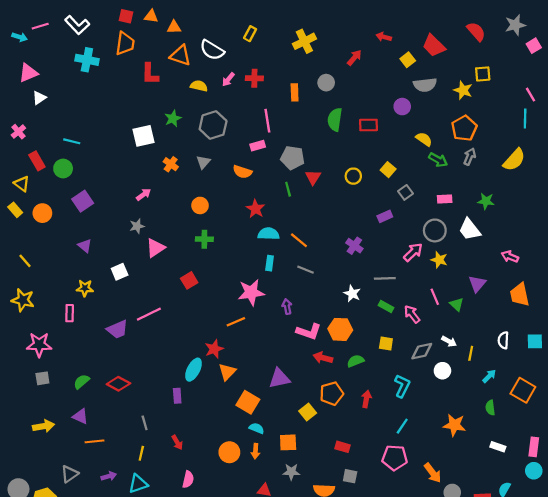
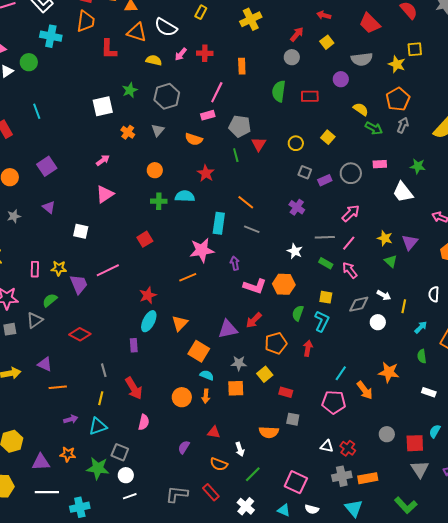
yellow square: (408, 60) -> (327, 42), moved
gray circle: (326, 83) -> (292, 57), moved
pink line: (267, 121) -> (217, 92), turned 35
cyan line: (72, 141) -> (37, 111), turned 56
green circle: (63, 169) -> (29, 62), moved
gray square: (405, 192) -> (305, 172), moved, turned -32
gray star: (137, 226) -> (14, 216), moved
gray circle: (435, 230) -> (351, 173), moved
cyan semicircle: (269, 234) -> (185, 196), moved
pink triangle: (155, 248) -> (105, 194), moved
yellow star: (439, 260) -> (385, 238), moved
cyan rectangle: (270, 263) -> (219, 223), size x1.5
white square: (120, 272) -> (81, 231), turned 35
yellow star: (85, 288) -> (59, 268), moved
pink line: (435, 297) -> (349, 243), moved, turned 63
purple trapezoid: (117, 329) -> (79, 284), turned -90
red star: (214, 349) -> (148, 295), moved
red arrow: (323, 358) -> (254, 320), moved, turned -60
green semicircle: (355, 361) -> (298, 313), turned -49
green semicircle: (82, 382) -> (50, 300), moved
cyan L-shape: (402, 386) -> (322, 321), moved
yellow square: (308, 412) -> (265, 374), moved
red arrow: (177, 442) -> (134, 388), size x1.6
gray star: (291, 472) -> (239, 363), moved
orange arrow: (433, 473) -> (365, 390), moved
gray triangle: (70, 474) -> (35, 320), moved

